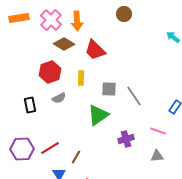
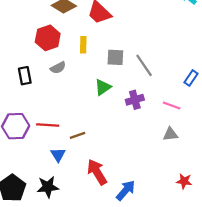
green triangle: (98, 115) -> (103, 87), size x0.7
purple cross: (126, 139) -> (135, 100), moved
red line: (50, 148) -> (48, 125), turned 36
brown line: (76, 157) -> (78, 135), turned 40

